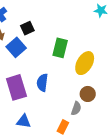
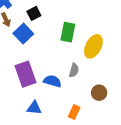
blue semicircle: (42, 83) -> (52, 81), moved, turned 102
brown circle: (88, 94) -> (99, 93), moved
gray semicircle: (76, 108) -> (74, 70), moved

